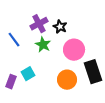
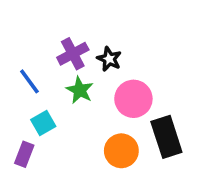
cyan square: (28, 74) -> (43, 123), moved

